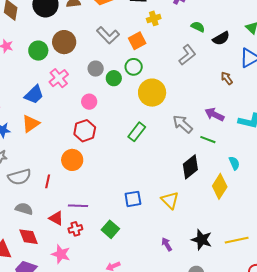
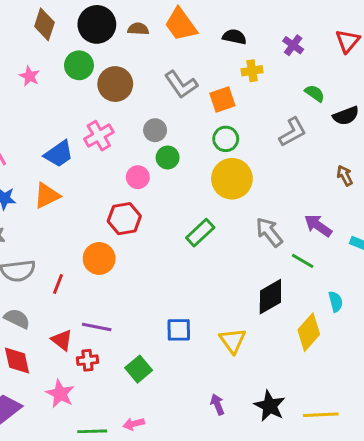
green circle: (38, 51) -> (79, 65), moved
green circle: (134, 67) -> (226, 139), moved
green circle: (114, 78) -> (168, 157), moved

